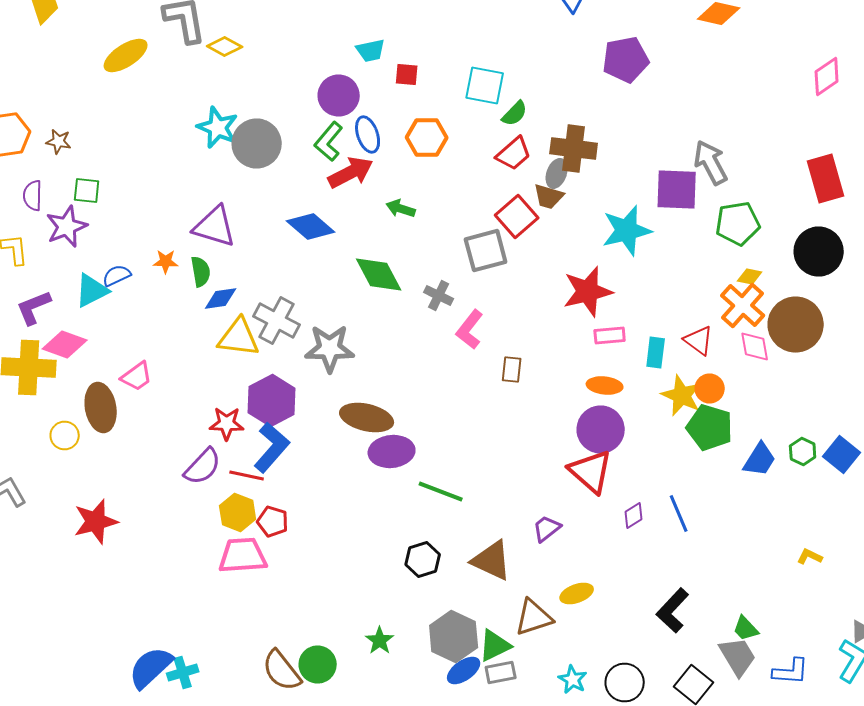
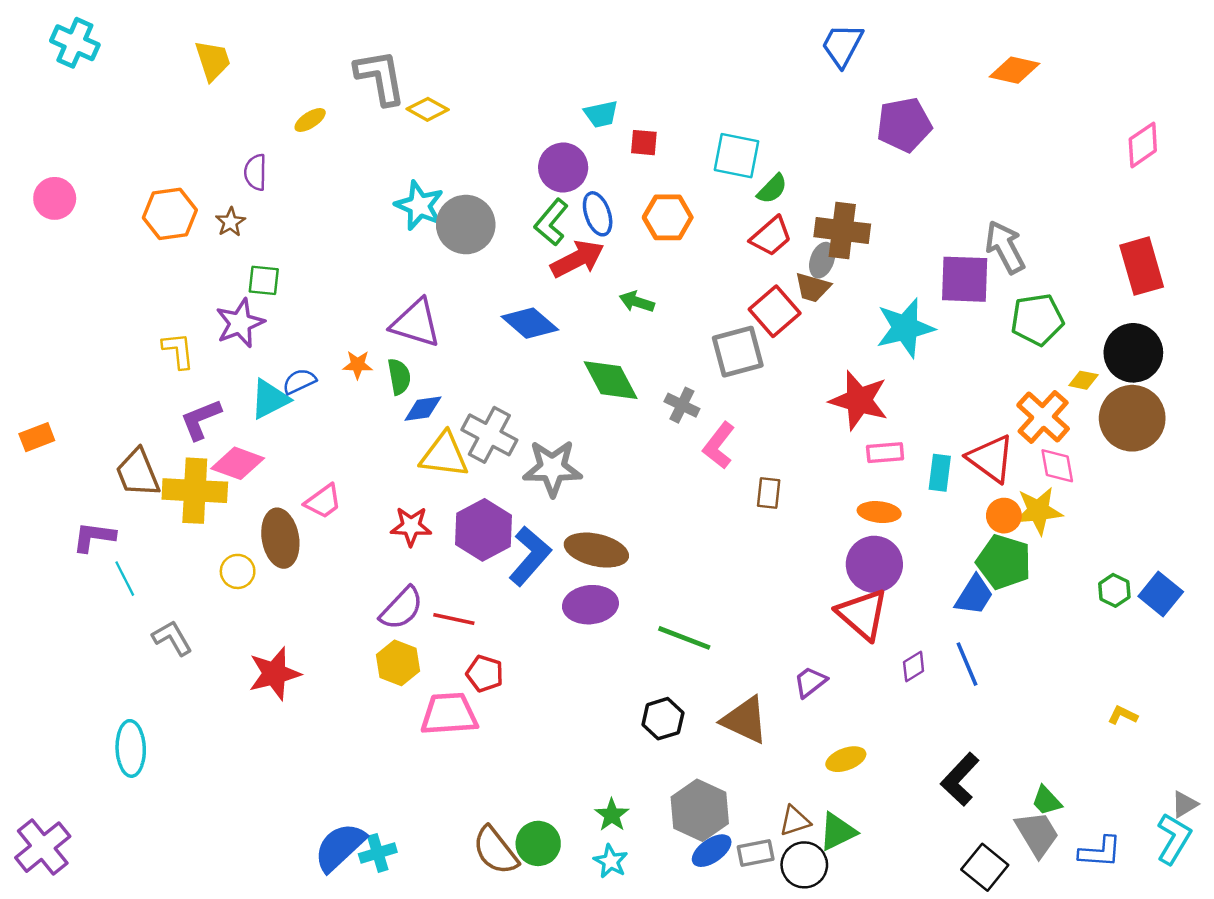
yellow ellipse: (126, 56) -> (310, 120), size x0.6
brown star: (59, 142) -> (230, 222), turned 30
purple semicircle: (33, 196) -> (255, 172), moved
yellow diamond: (750, 276) -> (1083, 380), moved
red star: (588, 292) -> (859, 400), turned 30
brown circle: (796, 324) -> (1132, 418), moved
red triangle: (699, 340) -> (991, 459), size x1.4
yellow star: (682, 396) -> (1038, 511), moved, turned -30
red star: (227, 424) -> (411, 526), moved
blue L-shape: (272, 448) -> (530, 556), moved
purple ellipse: (392, 452) -> (590, 605), moved
blue trapezoid: (760, 460) -> (974, 595), moved
yellow hexagon: (238, 512) -> (398, 663), moved
brown triangle: (534, 618) -> (795, 821), moved, size x0.7
green triangle: (495, 646) -> (838, 832), moved
cyan star: (573, 680) -> (611, 861), moved
black circle: (625, 682) -> (804, 865), moved

